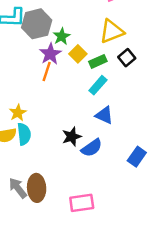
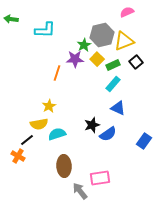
gray hexagon: (37, 24) -> (102, 35), moved
purple star: (50, 54) -> (75, 59), turned 30
orange line: (47, 71) -> (57, 73), moved
cyan semicircle: (24, 134) -> (57, 134), moved, turned -102
gray arrow: (18, 188) -> (80, 191), moved

